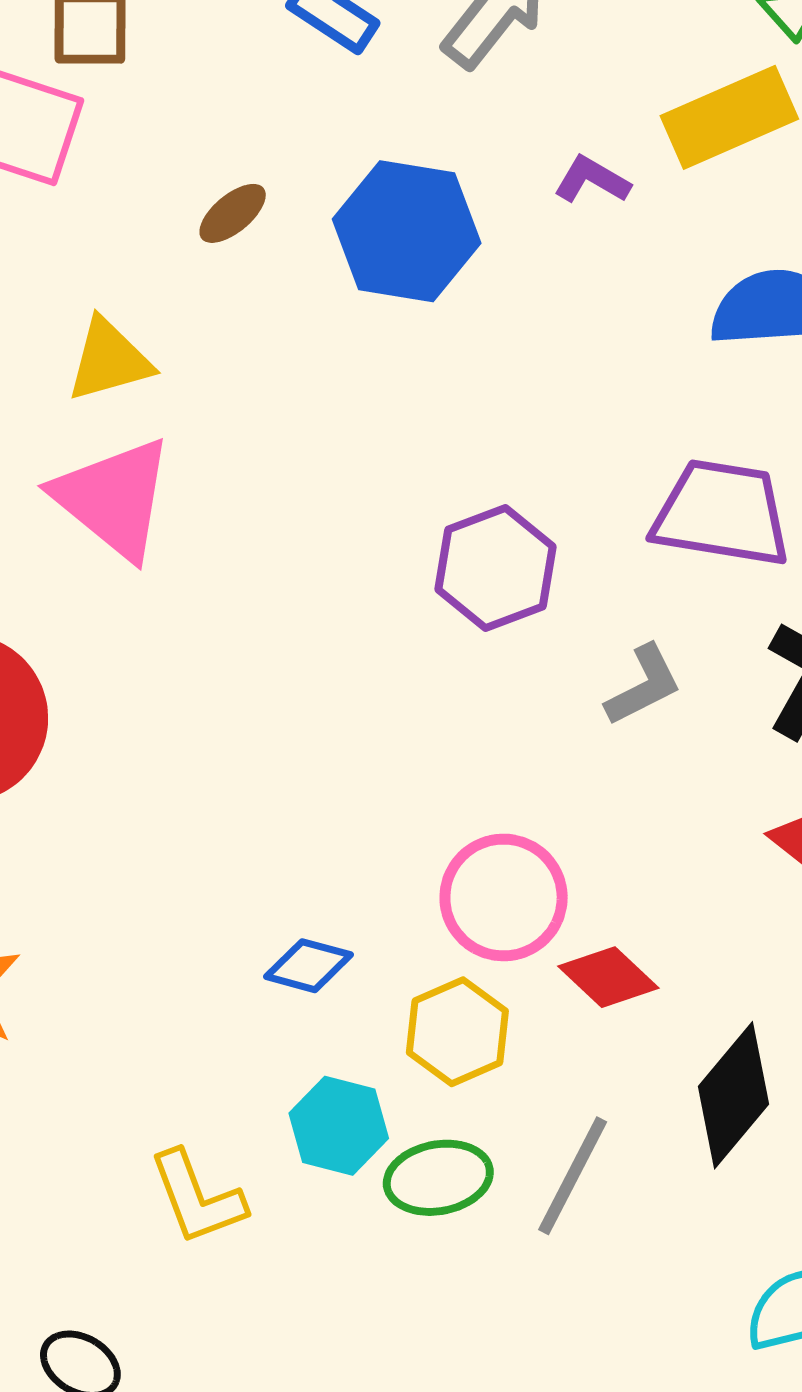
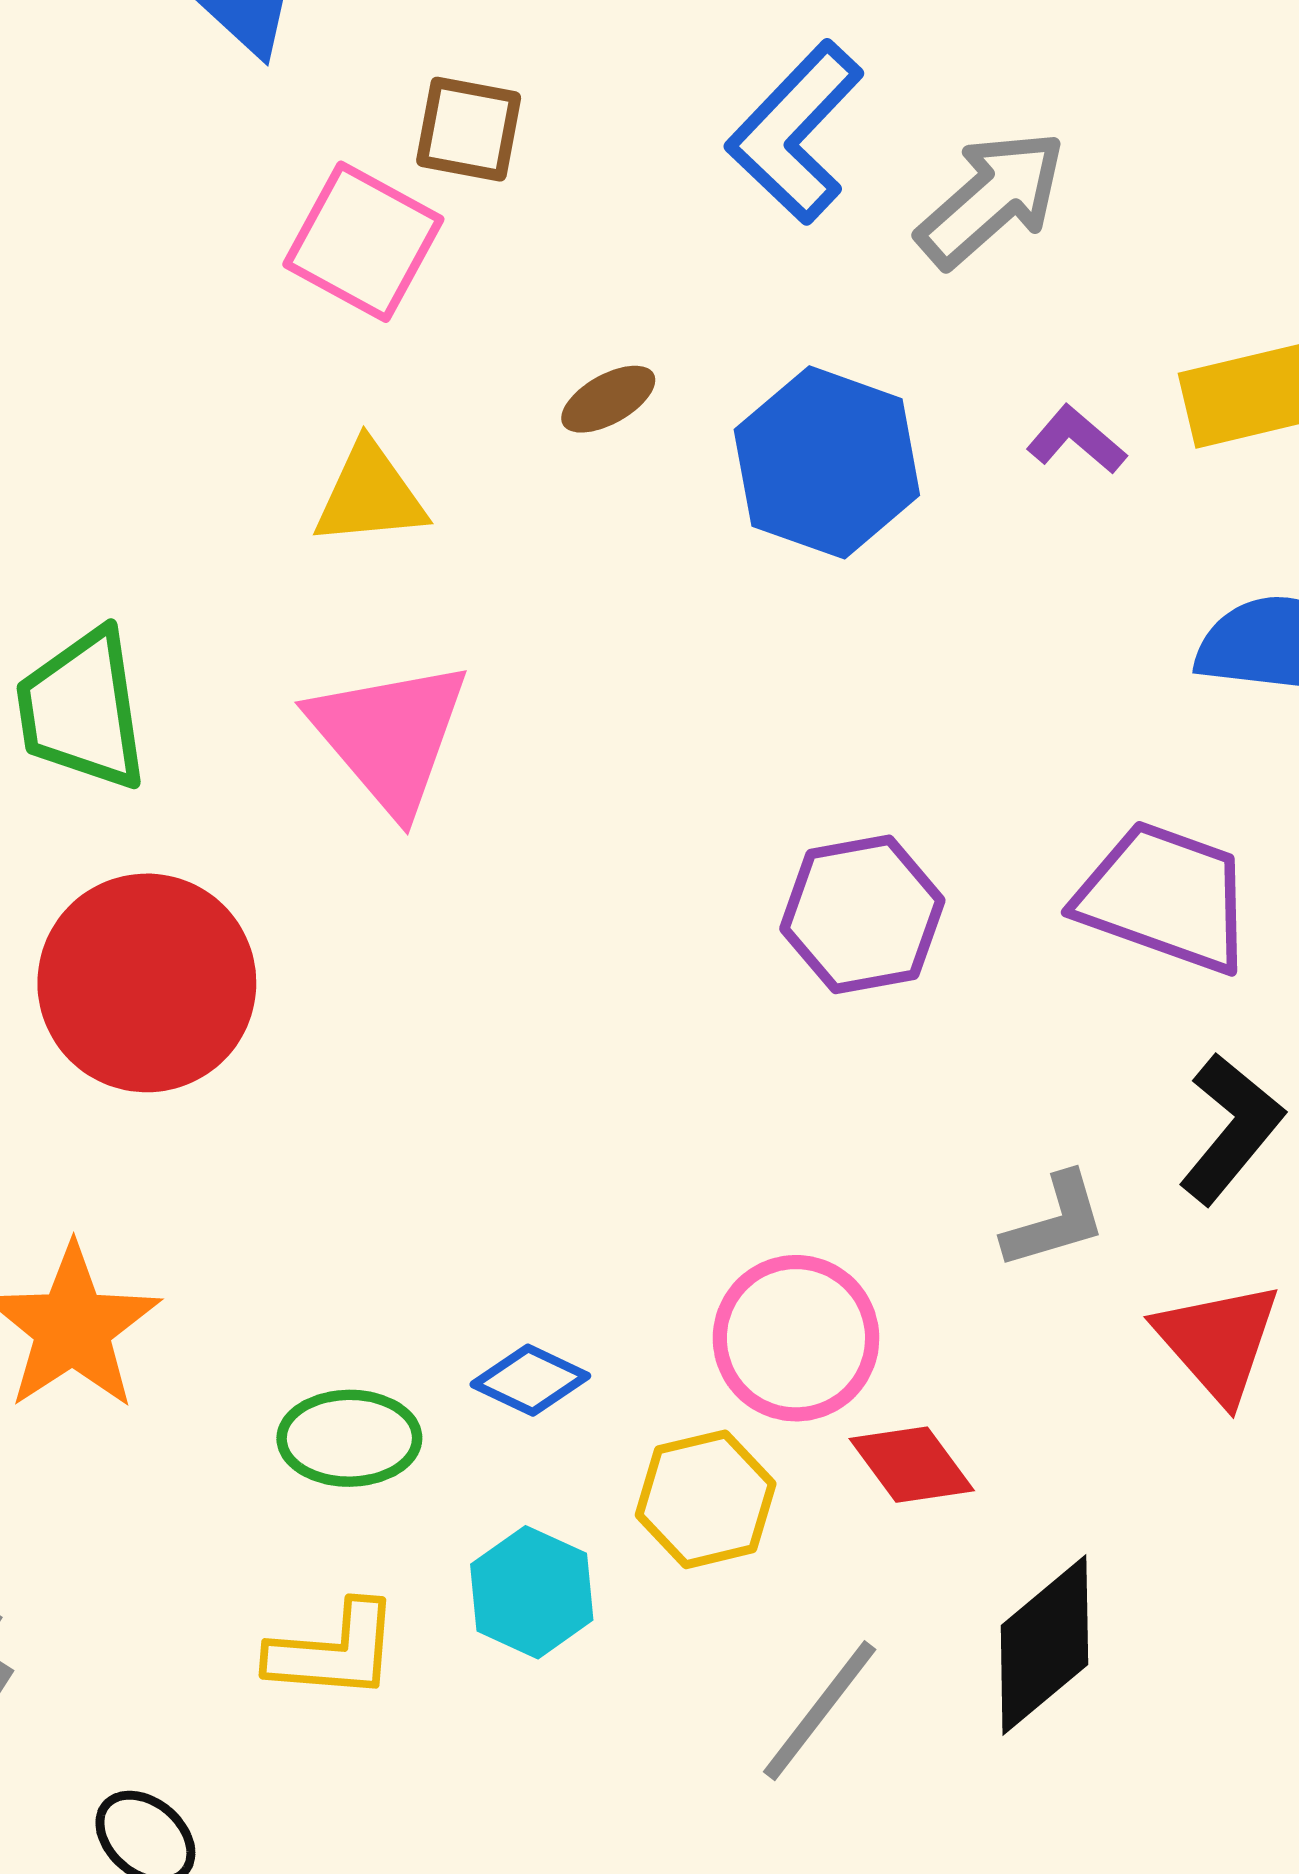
yellow triangle: (109, 360) -> (370, 495), moved
gray L-shape: (644, 685) -> (1055, 1221), moved
green ellipse: (438, 1178) -> (349, 1438), moved
yellow L-shape: (197, 1198) -> (334, 1651), turned -75

